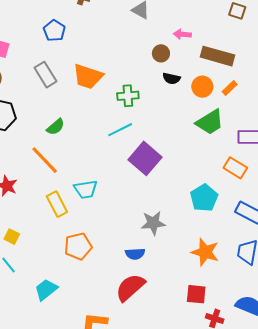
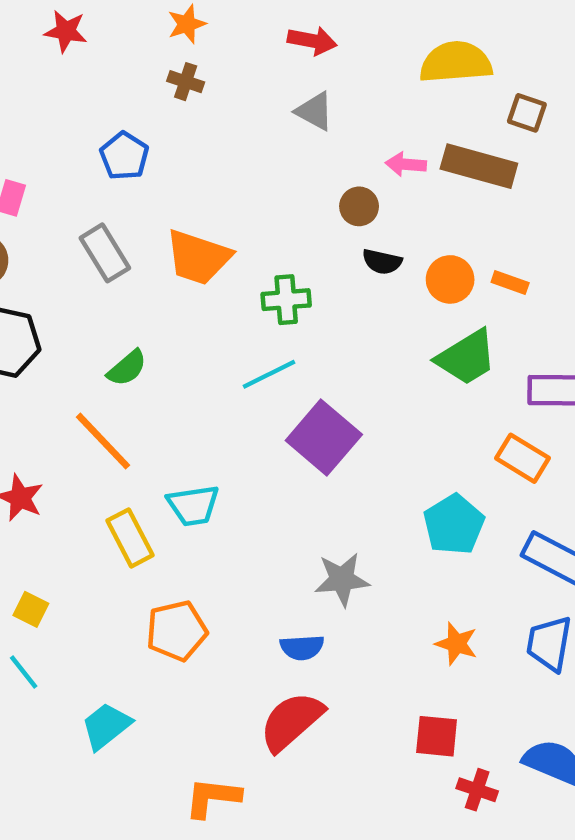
brown rectangle: (217, 56) -> (479, 166), moved
orange rectangle: (230, 88) -> (510, 283), turned 63
orange star: (205, 252) -> (456, 644), size x0.7

